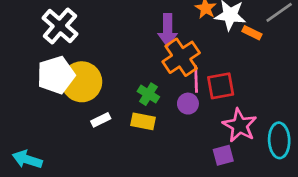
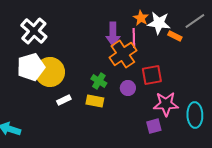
pink line: (196, 79) -> (134, 38), moved
pink star: (240, 125) -> (166, 104), turned -30

